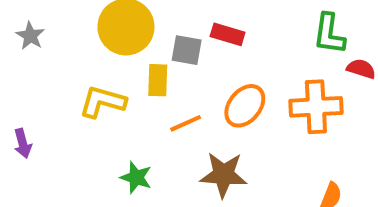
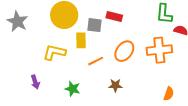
gray star: (30, 36) -> (17, 21), size x1.5
purple arrow: (23, 143) -> (35, 82), moved
brown star: (224, 175) -> (115, 85), size x0.6

